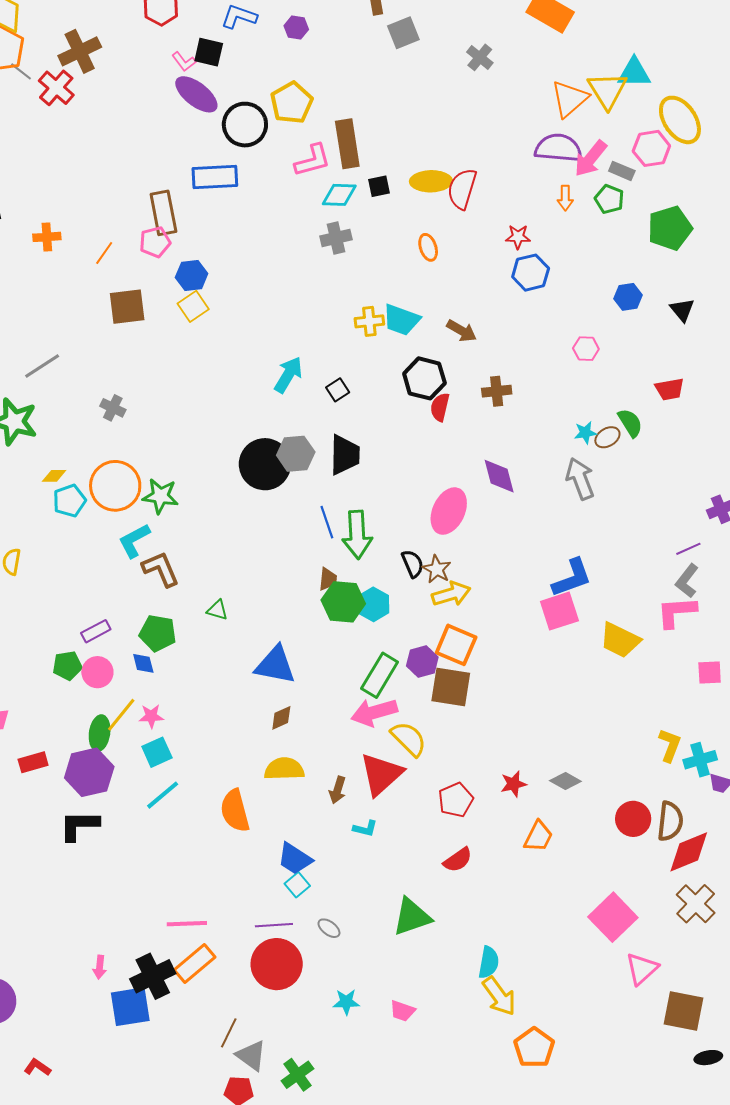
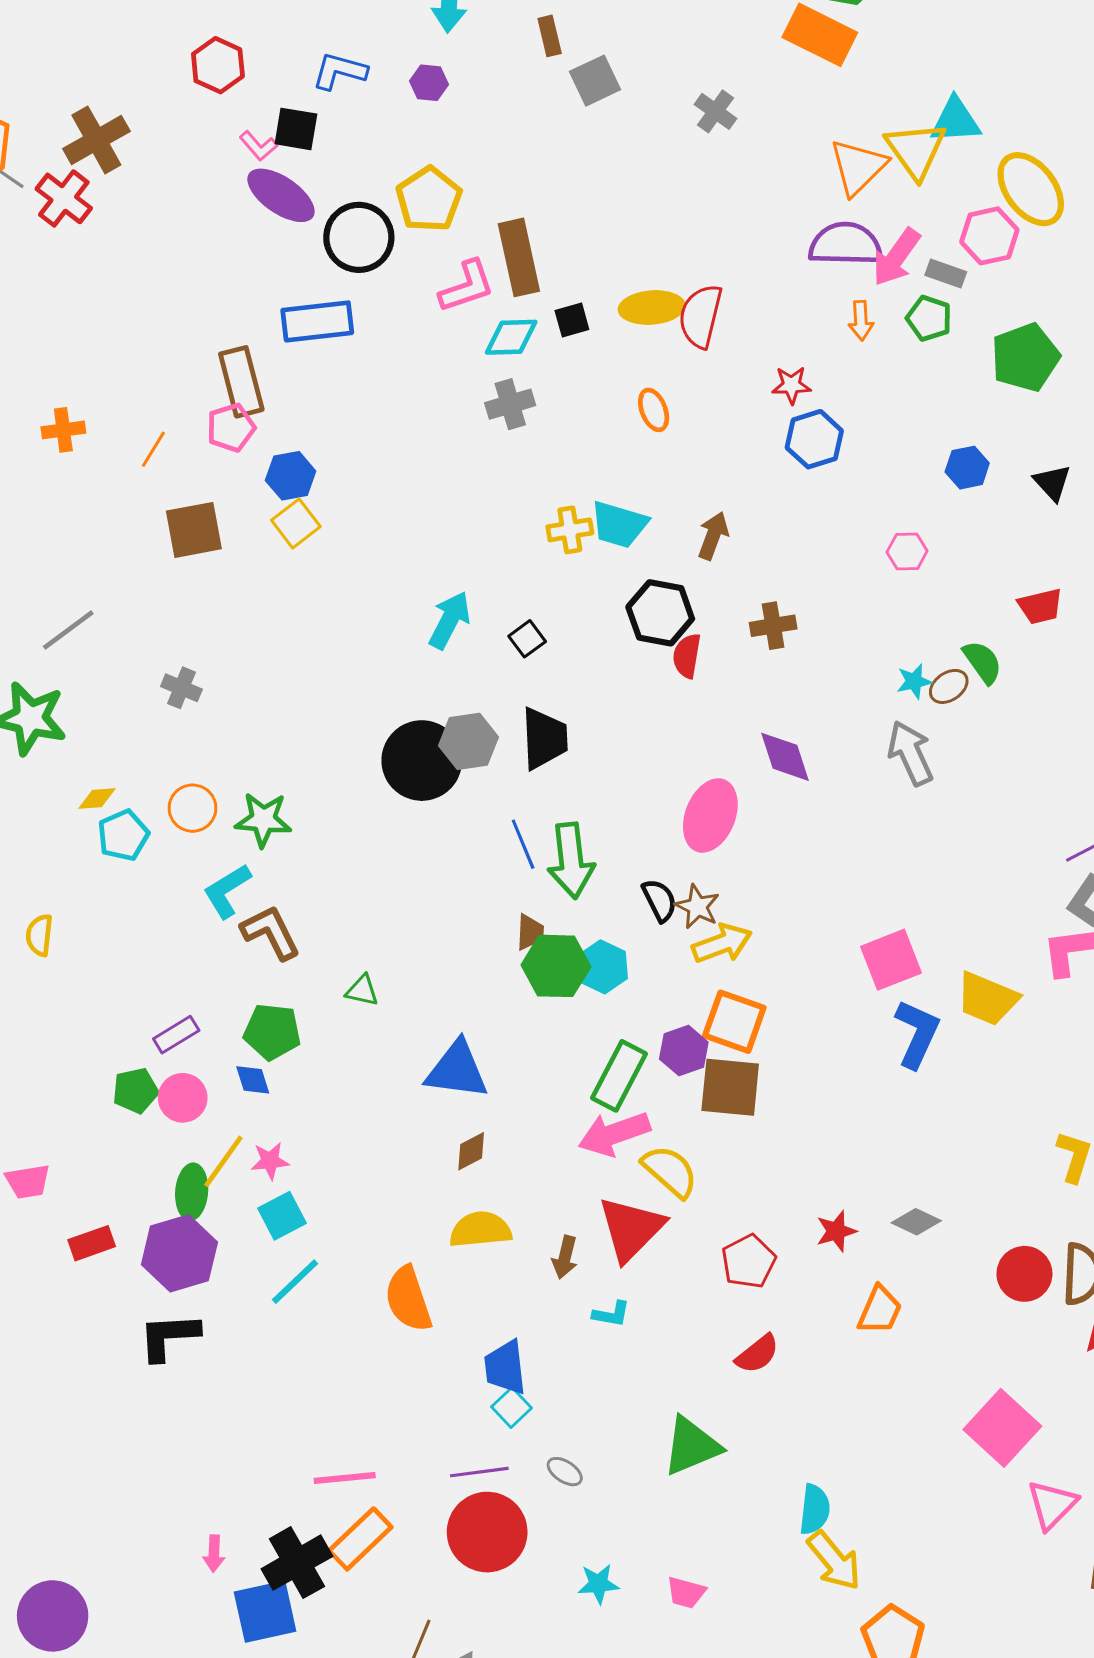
brown arrow: (462, 331) -> (713, 536), turned -96
orange circle: (115, 486) -> (193, 808), size x0.6
blue L-shape: (572, 578) -> (917, 1034), moved, turned -42
blue trapezoid: (295, 859) -> (505, 1368), turned 54

